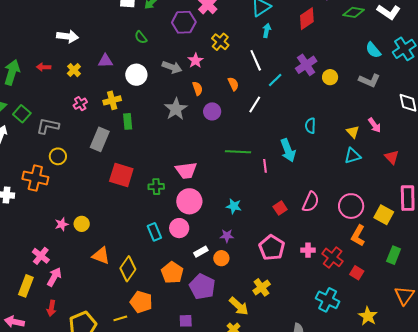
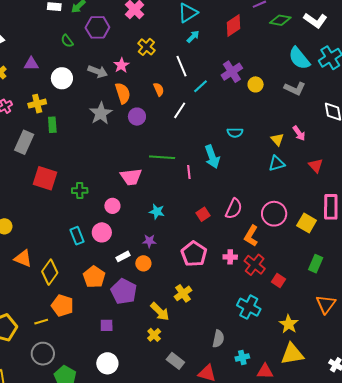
purple hexagon: (184, 22) -> (97, 27), moved
cyan arrow: (267, 30) -> (193, 37), turned 32
cyan semicircle: (373, 50) -> (299, 58), size x1.4
orange semicircle: (197, 88) -> (123, 93), size x1.5
cyan semicircle: (310, 126) -> (235, 133), turned -91
pink trapezoid: (186, 170) -> (131, 177), moved
pink circle: (189, 201) -> (112, 206), size x0.6
orange L-shape: (358, 236) -> (251, 236), moved

